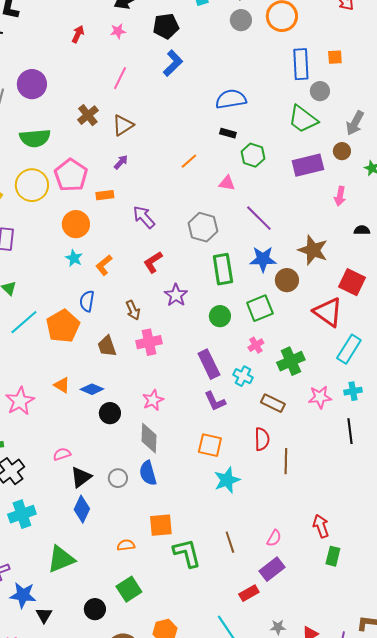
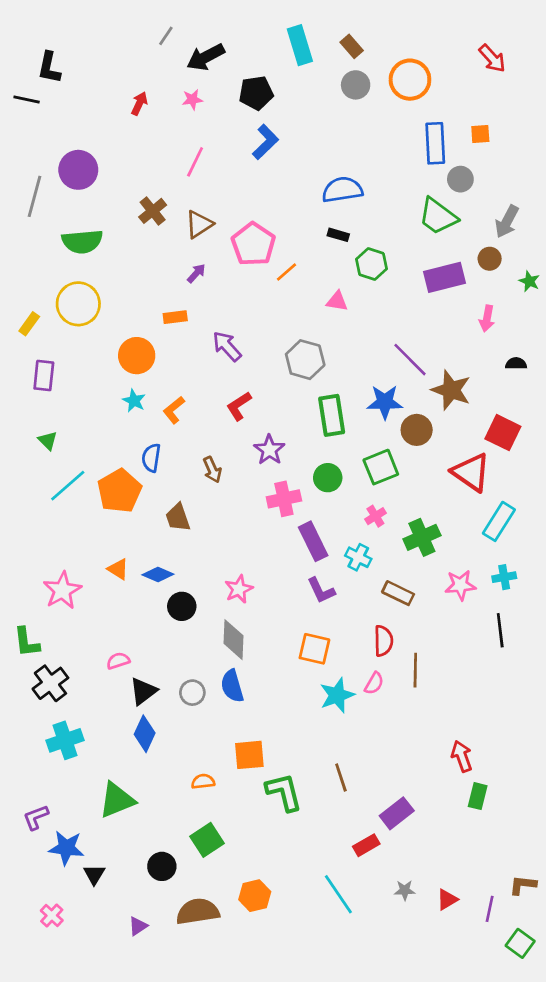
pink pentagon: (71, 175) -> (253, 244), moved
purple line: (259, 218) -> (410, 360), moved
pink cross: (149, 342) -> (284, 499), moved
pink semicircle: (274, 538) -> (374, 683), moved

